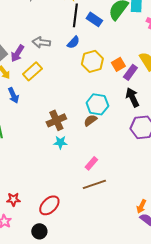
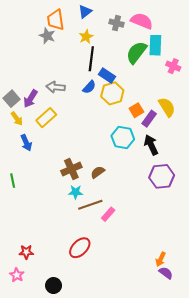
blue rectangle: (94, 19) -> (107, 76), moved
yellow hexagon: (92, 61) -> (112, 93), moved
cyan hexagon: (97, 104) -> (123, 138), moved
brown semicircle: (90, 120) -> (98, 172), moved
brown line: (94, 184) -> (90, 205), moved
red ellipse: (49, 205) -> (80, 248), moved

